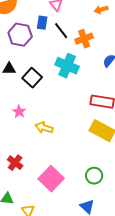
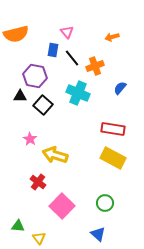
purple hexagon: (20, 35) -> (35, 76), moved
yellow arrow: (44, 128) -> (55, 155), size x1.4
red cross: (15, 163) -> (38, 182), moved

